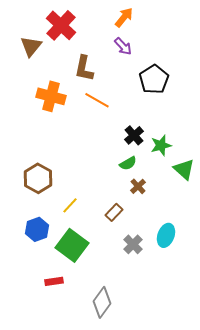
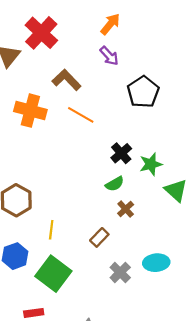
brown L-shape: (84, 68) -> (67, 80), turned 124
yellow line: (70, 205) -> (51, 230), turned -36
cyan ellipse: (166, 235) -> (156, 263), turned 65

